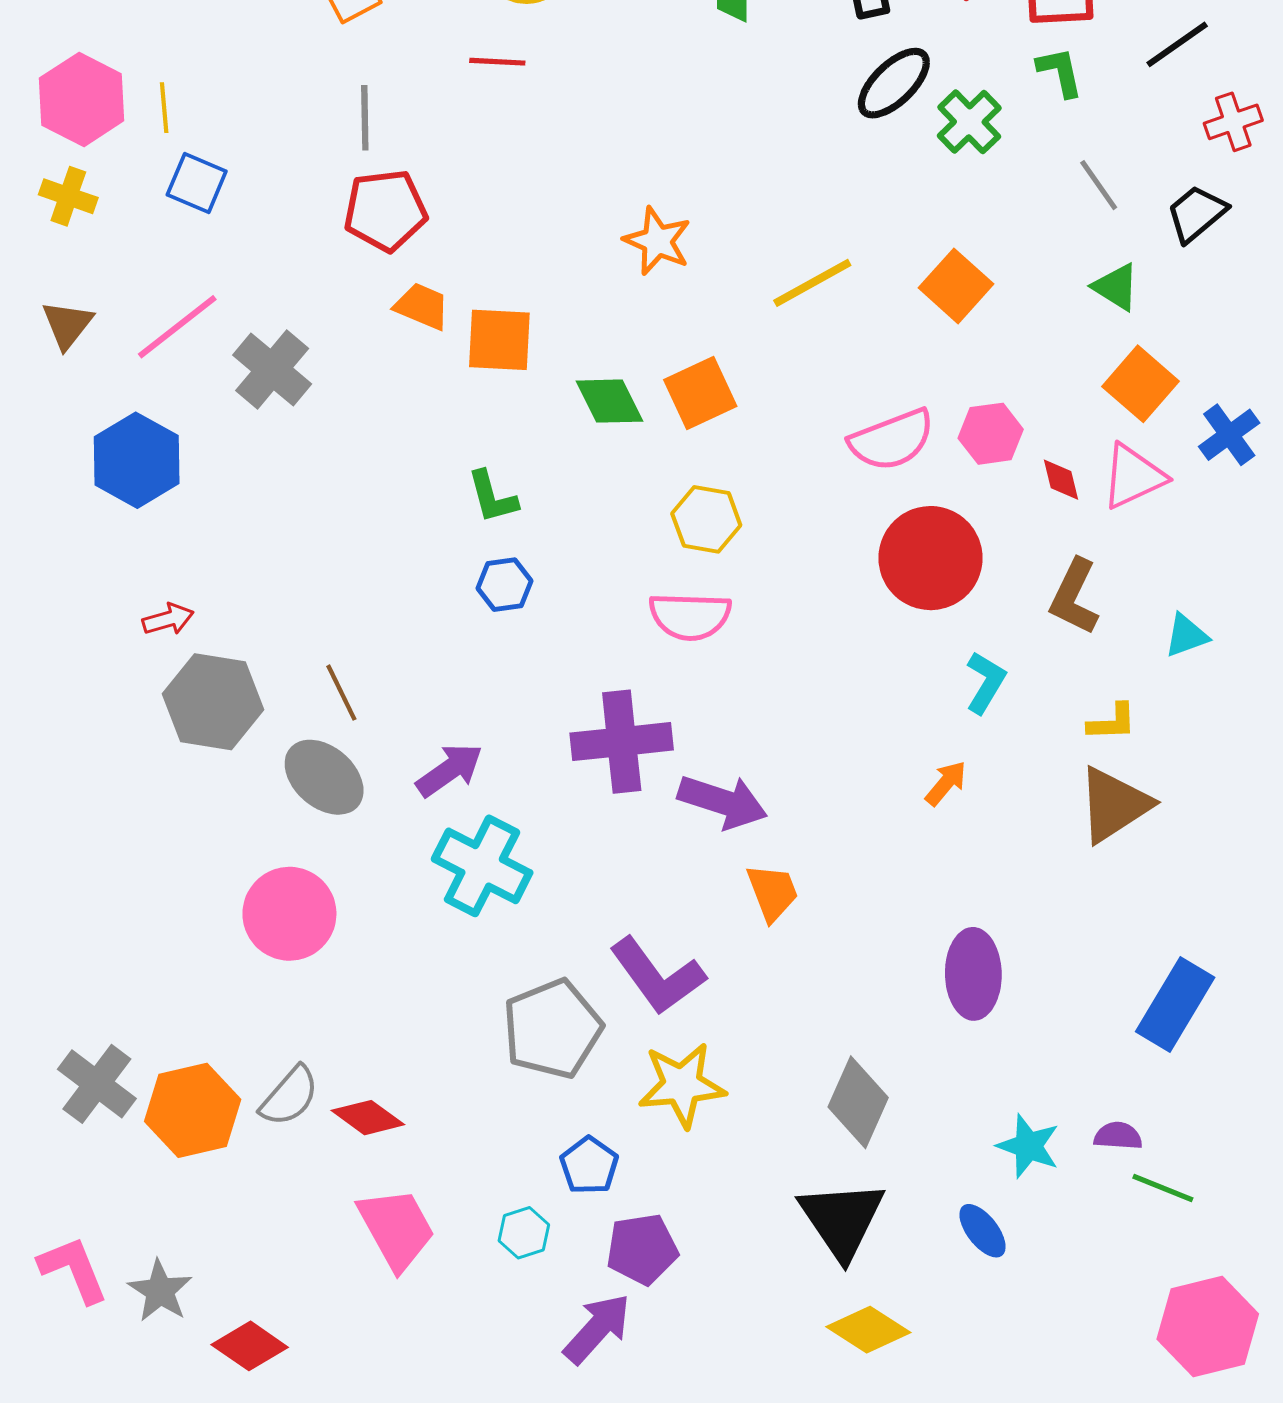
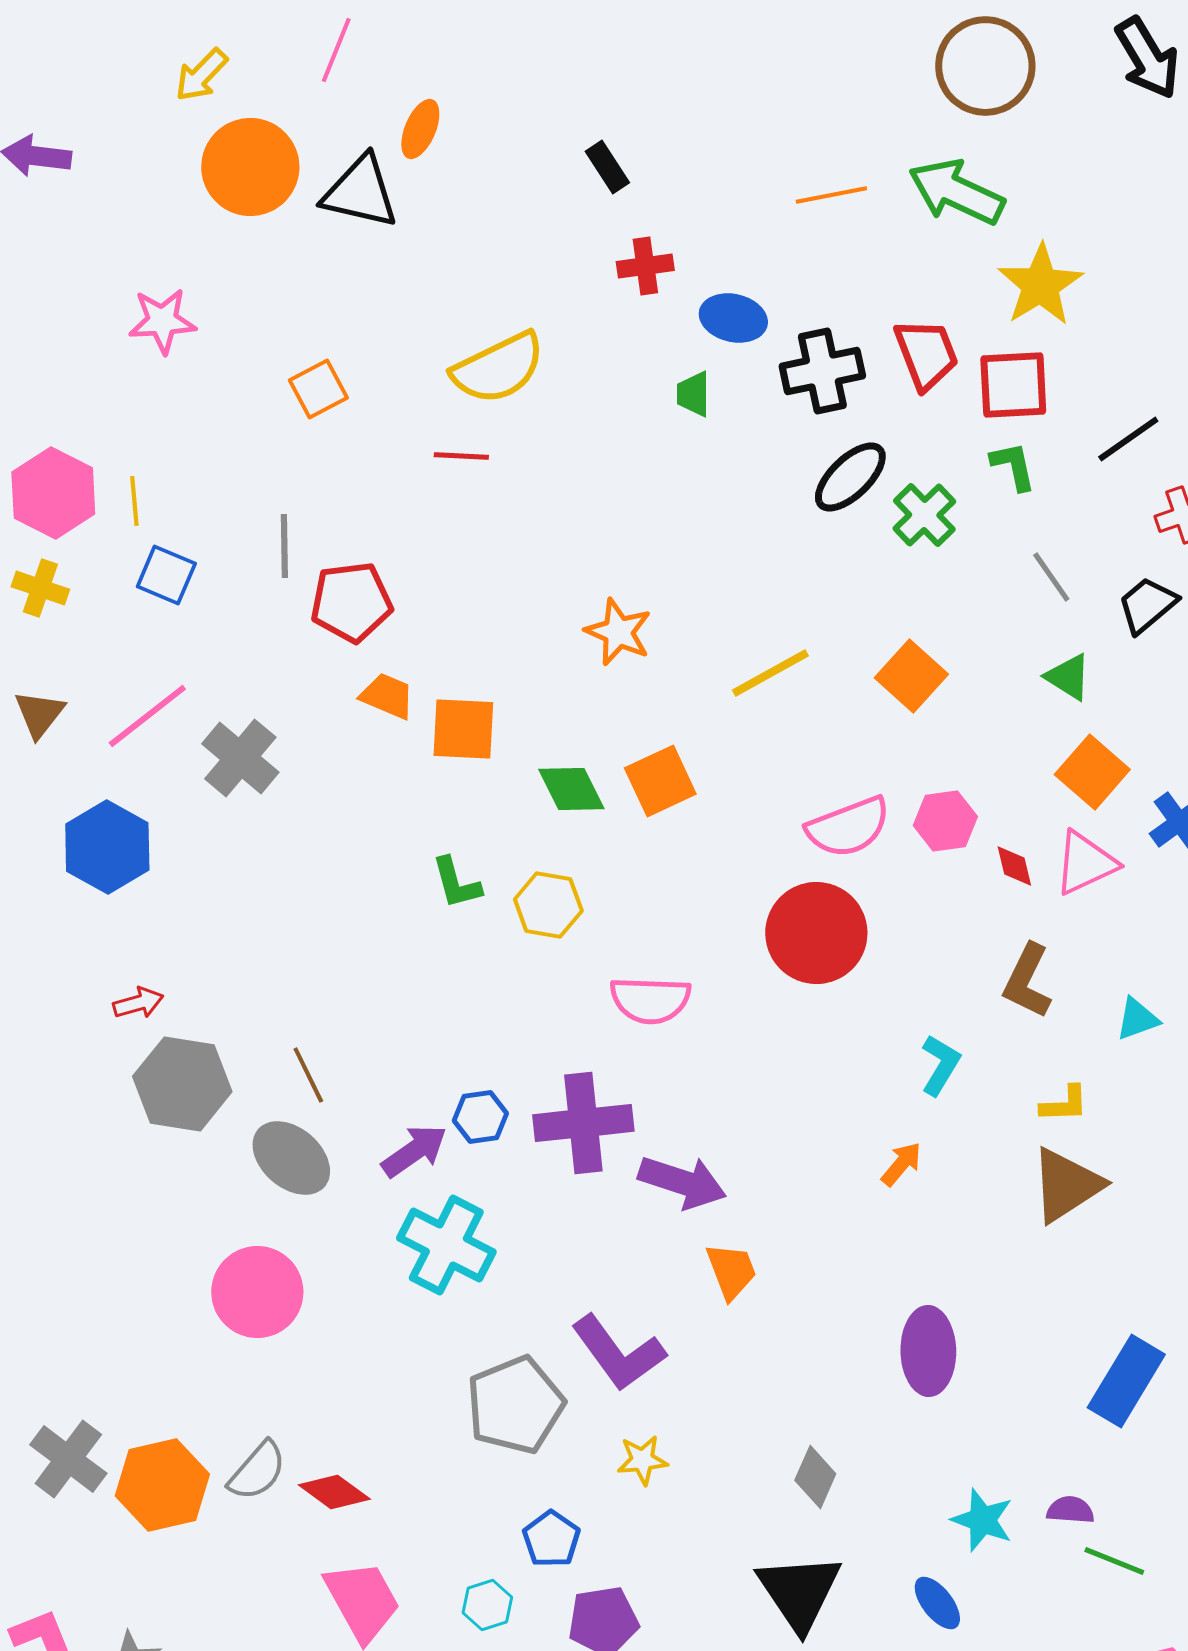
gray line: (365, 118) -> (284, 546), moved
yellow hexagon: (706, 519) -> (548, 905), moved
red circle: (931, 558) -> (816, 933), moved
blue hexagon: (504, 585) -> (480, 1117), moved
yellow star: (682, 1085) -> (642, 1460), size x0.6
gray diamond: (858, 1102) -> (815, 1477), size x0.7

